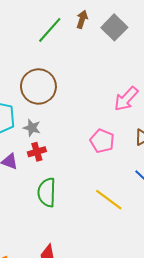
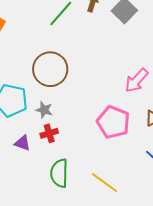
pink pentagon: (102, 141) -> (113, 122), size x1.4
yellow line: (109, 200) -> (105, 183), moved

